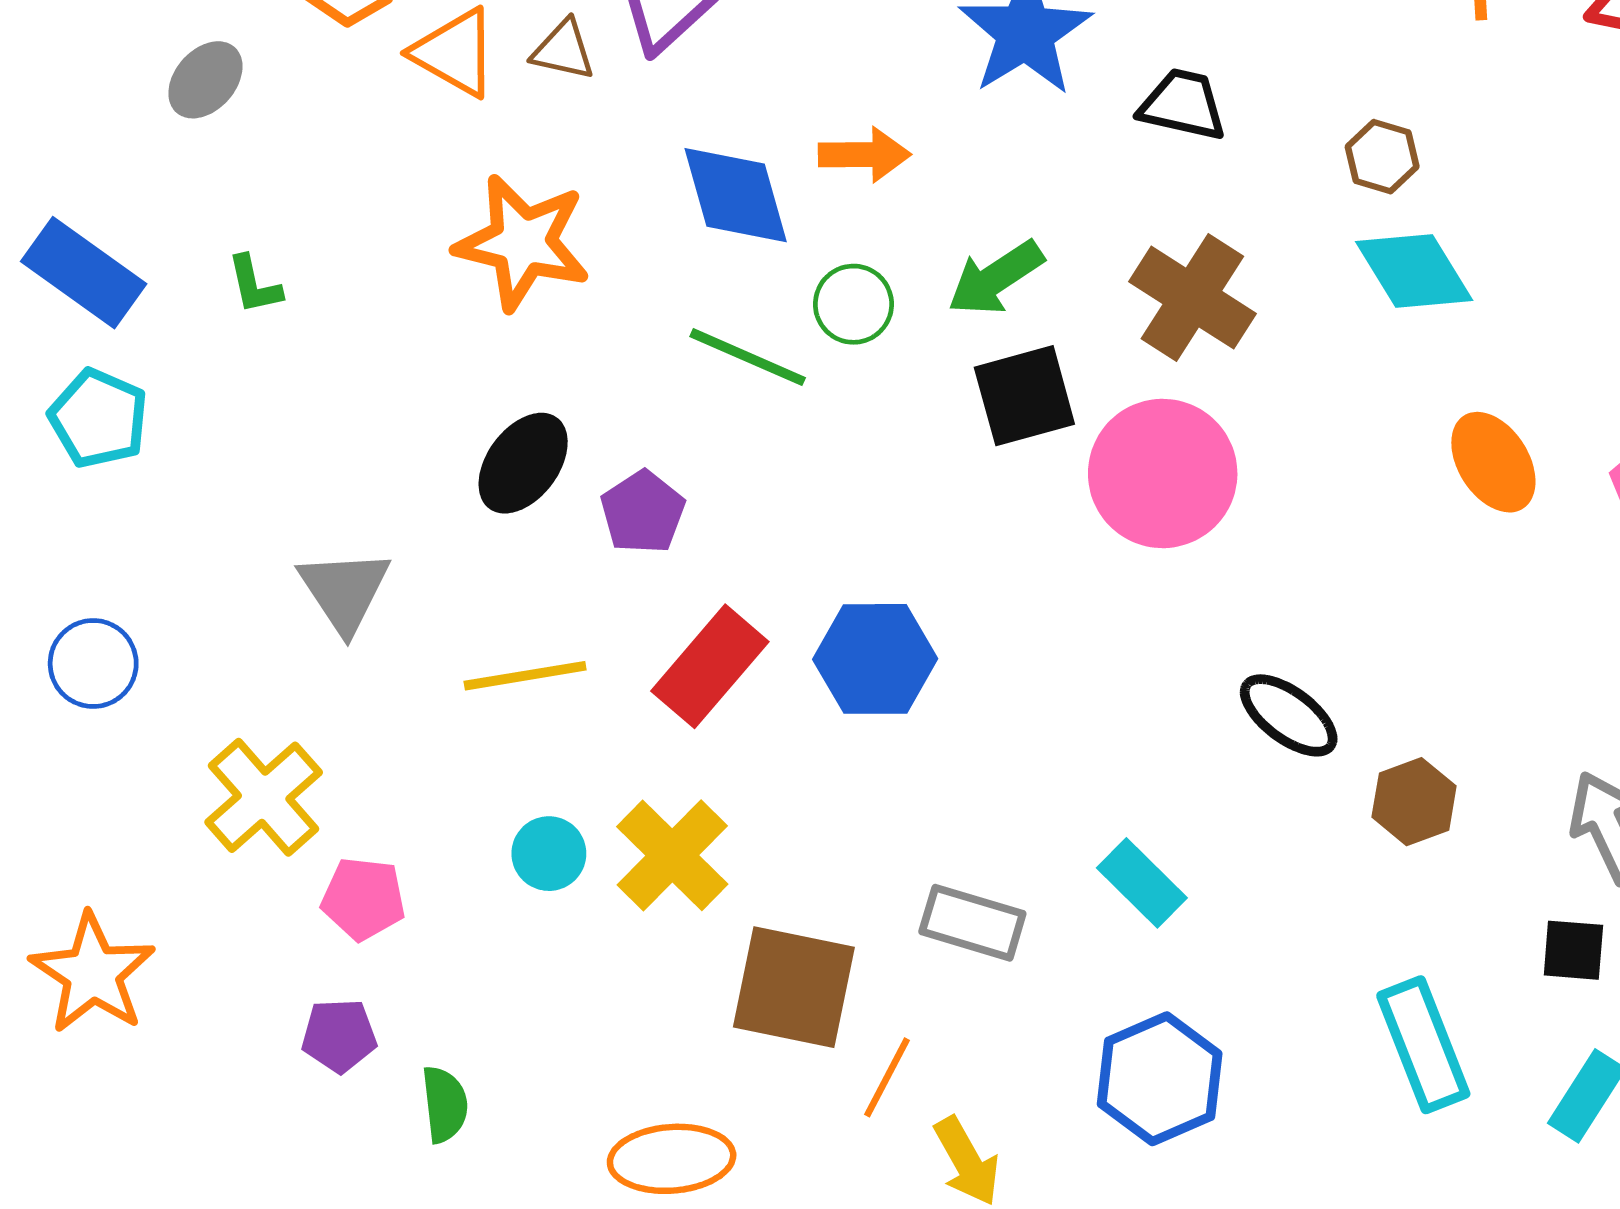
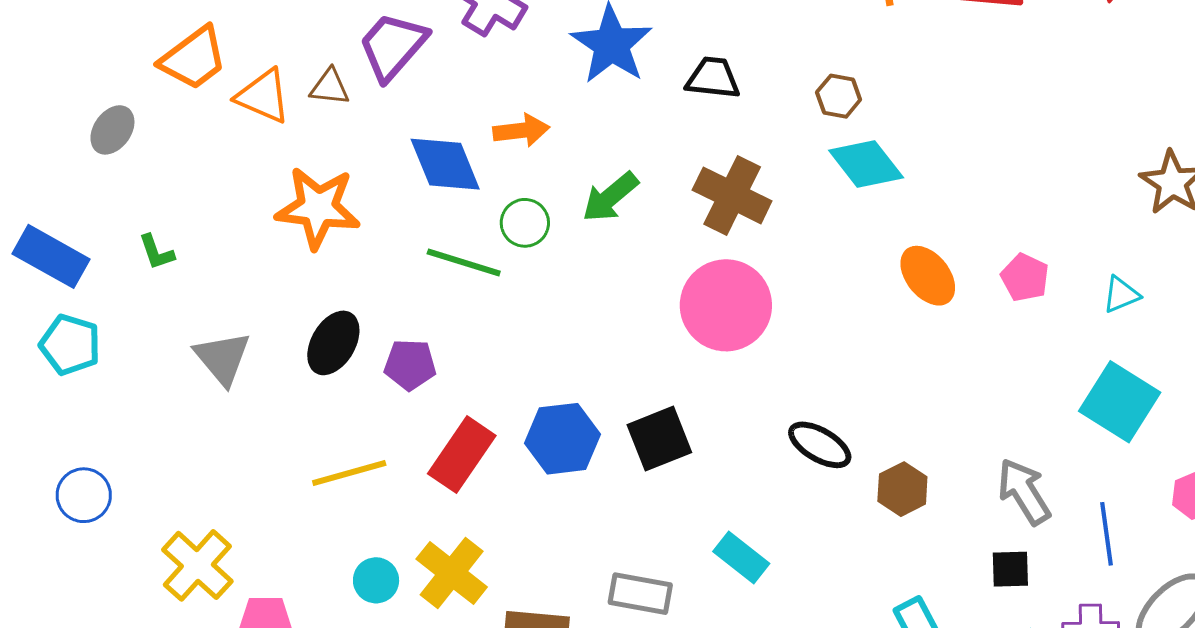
black square: (1024, 396) -> (659, 439), moved
purple pentagon: (643, 512) -> (410, 365), turned -30
gray triangle: (345, 591) -> (222, 358), moved

